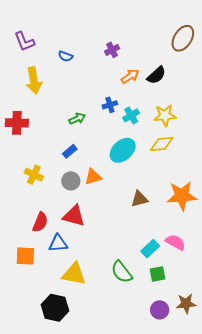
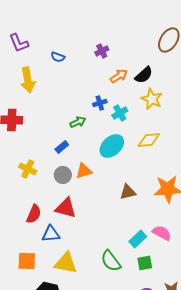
yellow star: (165, 115) -> (152, 99), moved, turned 30
green arrow: (77, 119) -> (78, 122), moved
orange square: (25, 256) -> (27, 261), moved

